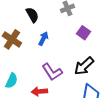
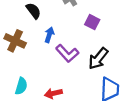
purple L-shape: (52, 72) -> (67, 53), moved

